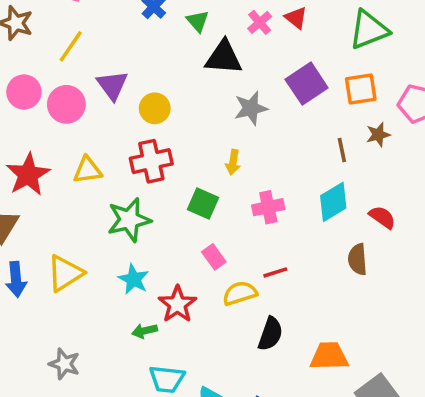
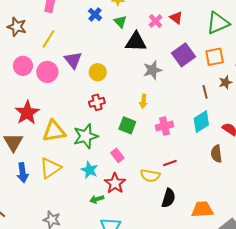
red cross: (151, 161) -> (97, 102), size x0.7
yellow triangle: (88, 170) -> (54, 131), moved, size x1.4
pink rectangle: (214, 257) -> (117, 155), moved
yellow semicircle: (240, 293) -> (150, 176), turned -150

